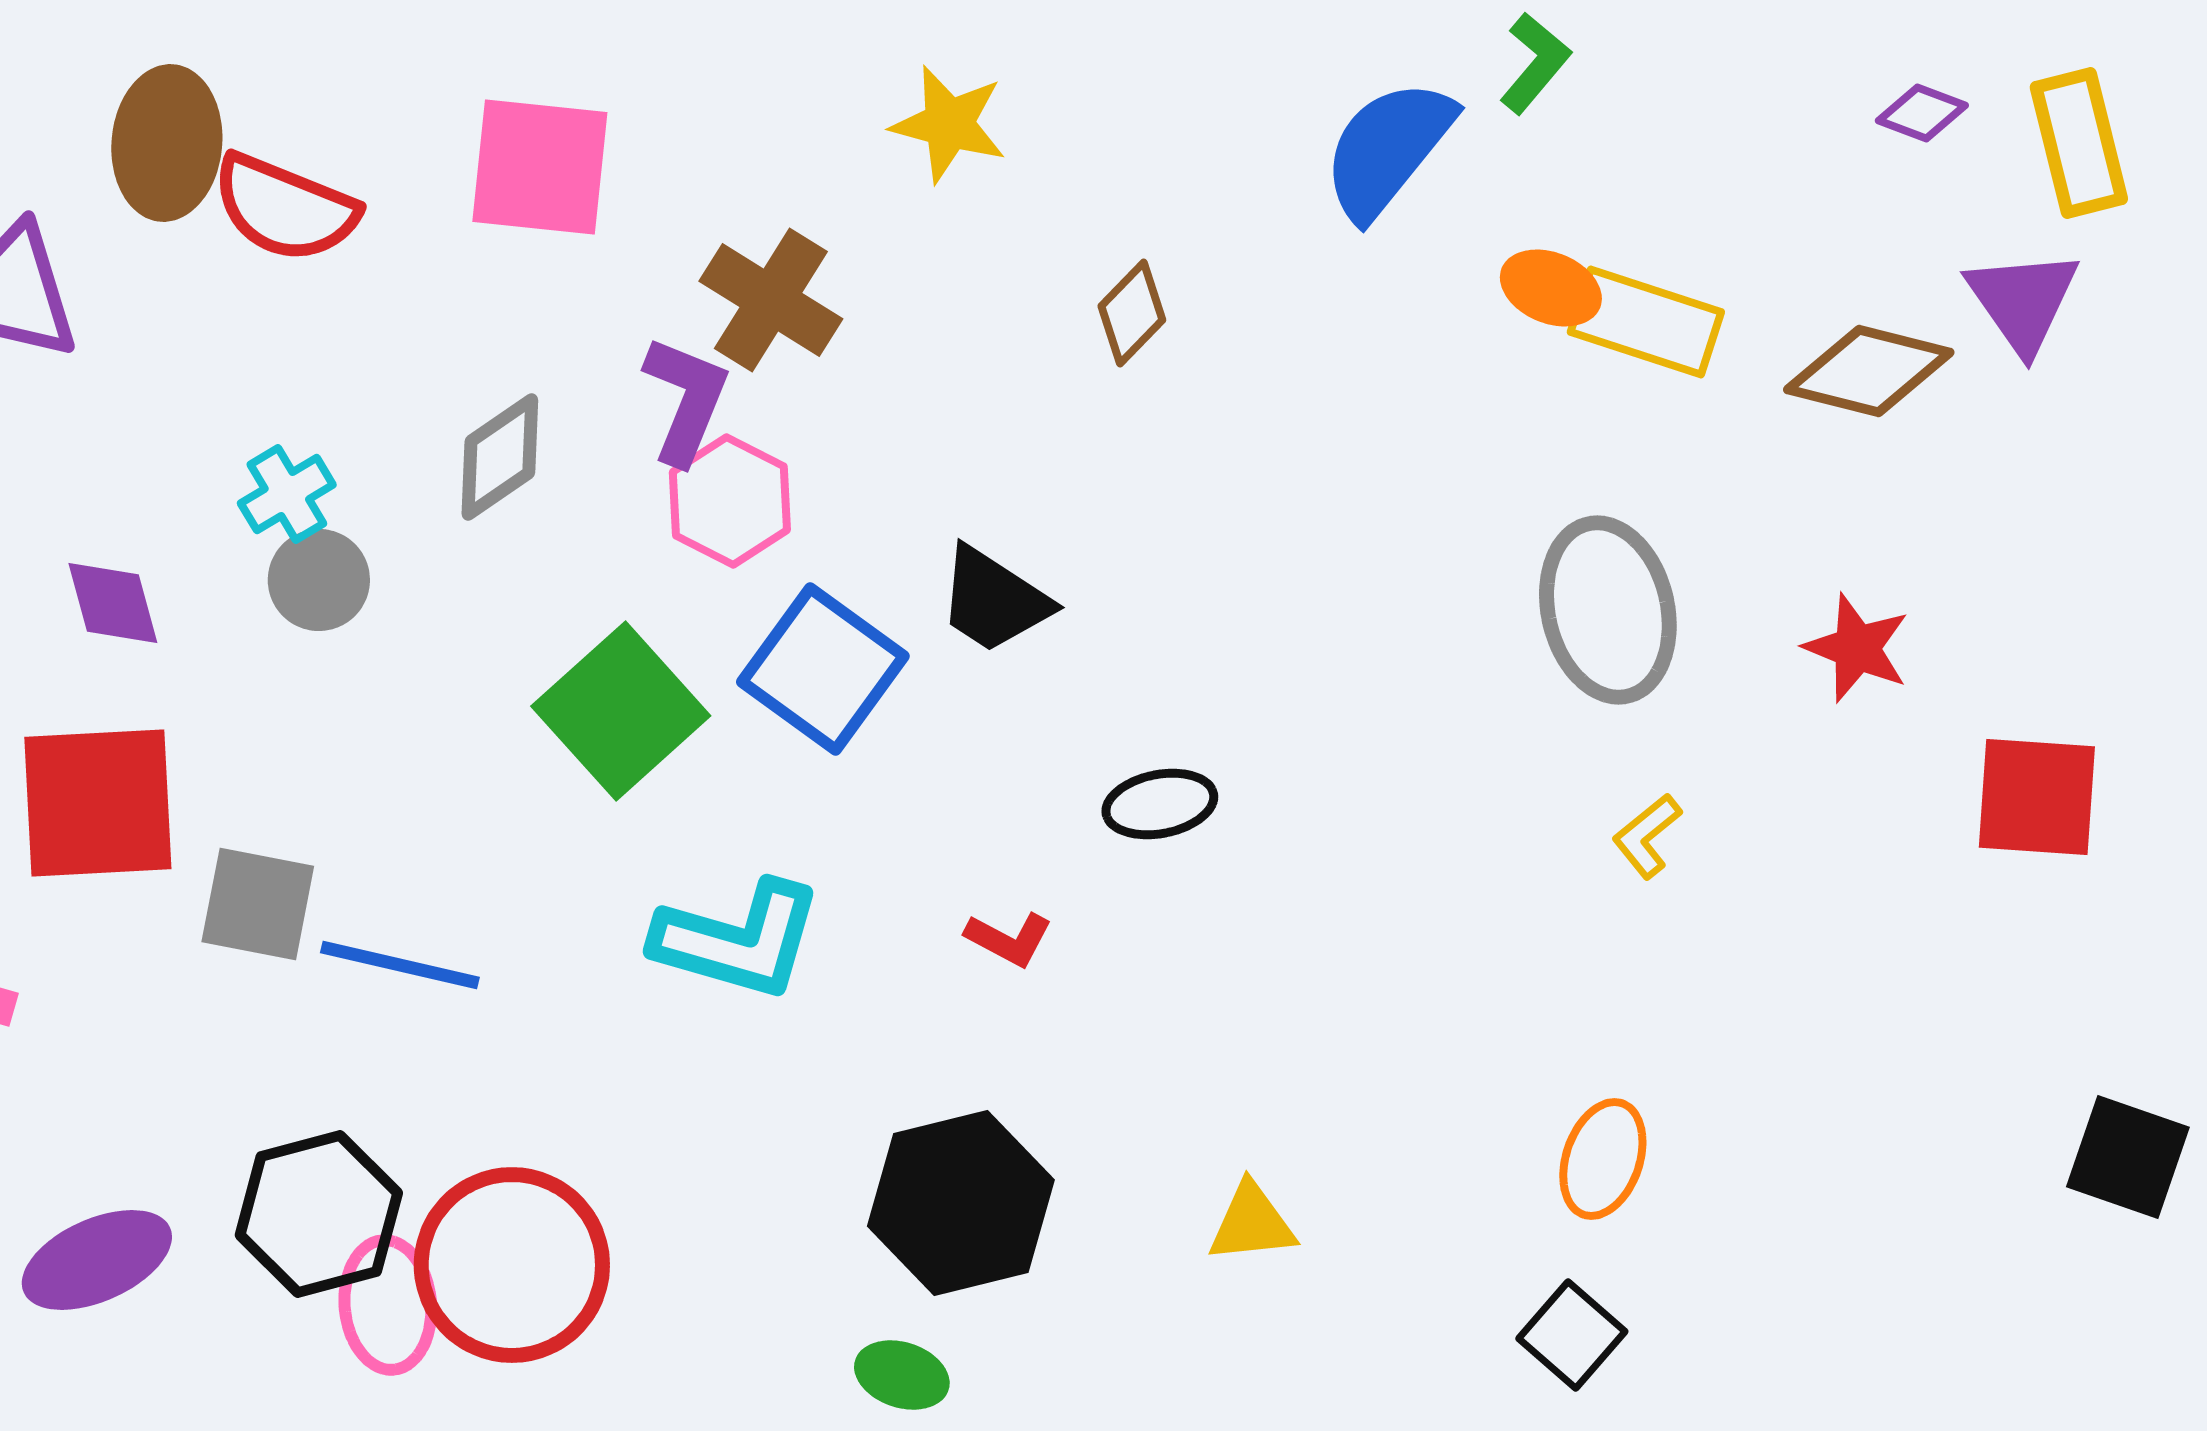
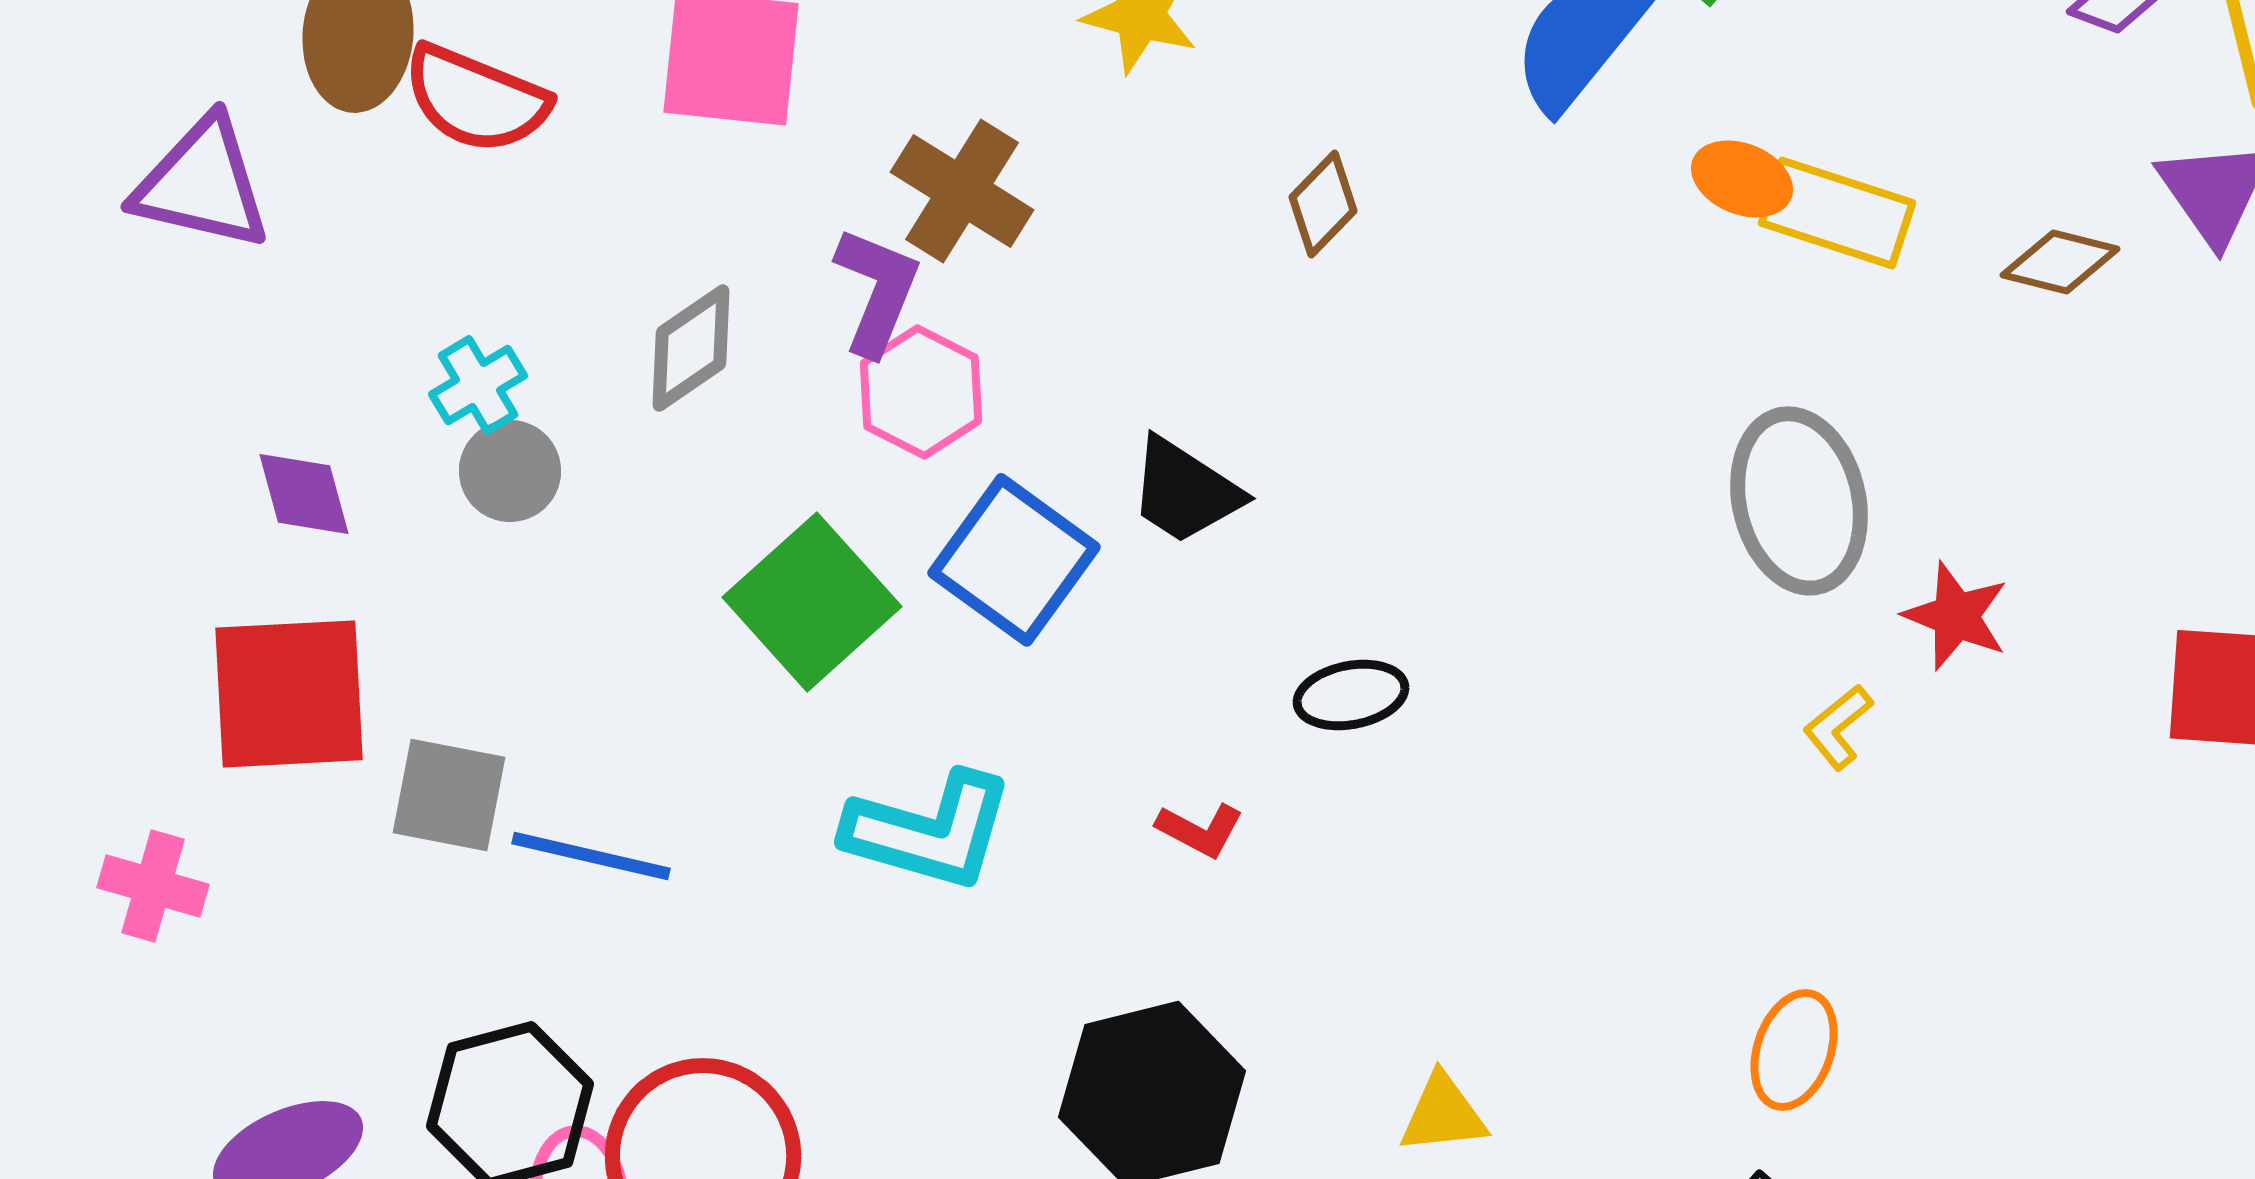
brown diamond: (1869, 371) -> (2060, 262), size x0.7
red star: (1857, 648) -> (1956, 616), moved

